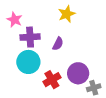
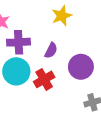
purple circle: (78, 73) -> (81, 67), moved
red cross: (52, 80) -> (44, 79), moved

